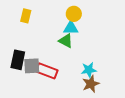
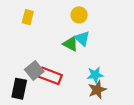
cyan triangle: (71, 28) -> (82, 38), moved, turned 42
black rectangle: (18, 60) -> (19, 89), moved
gray square: (32, 66) -> (34, 70), turned -36

